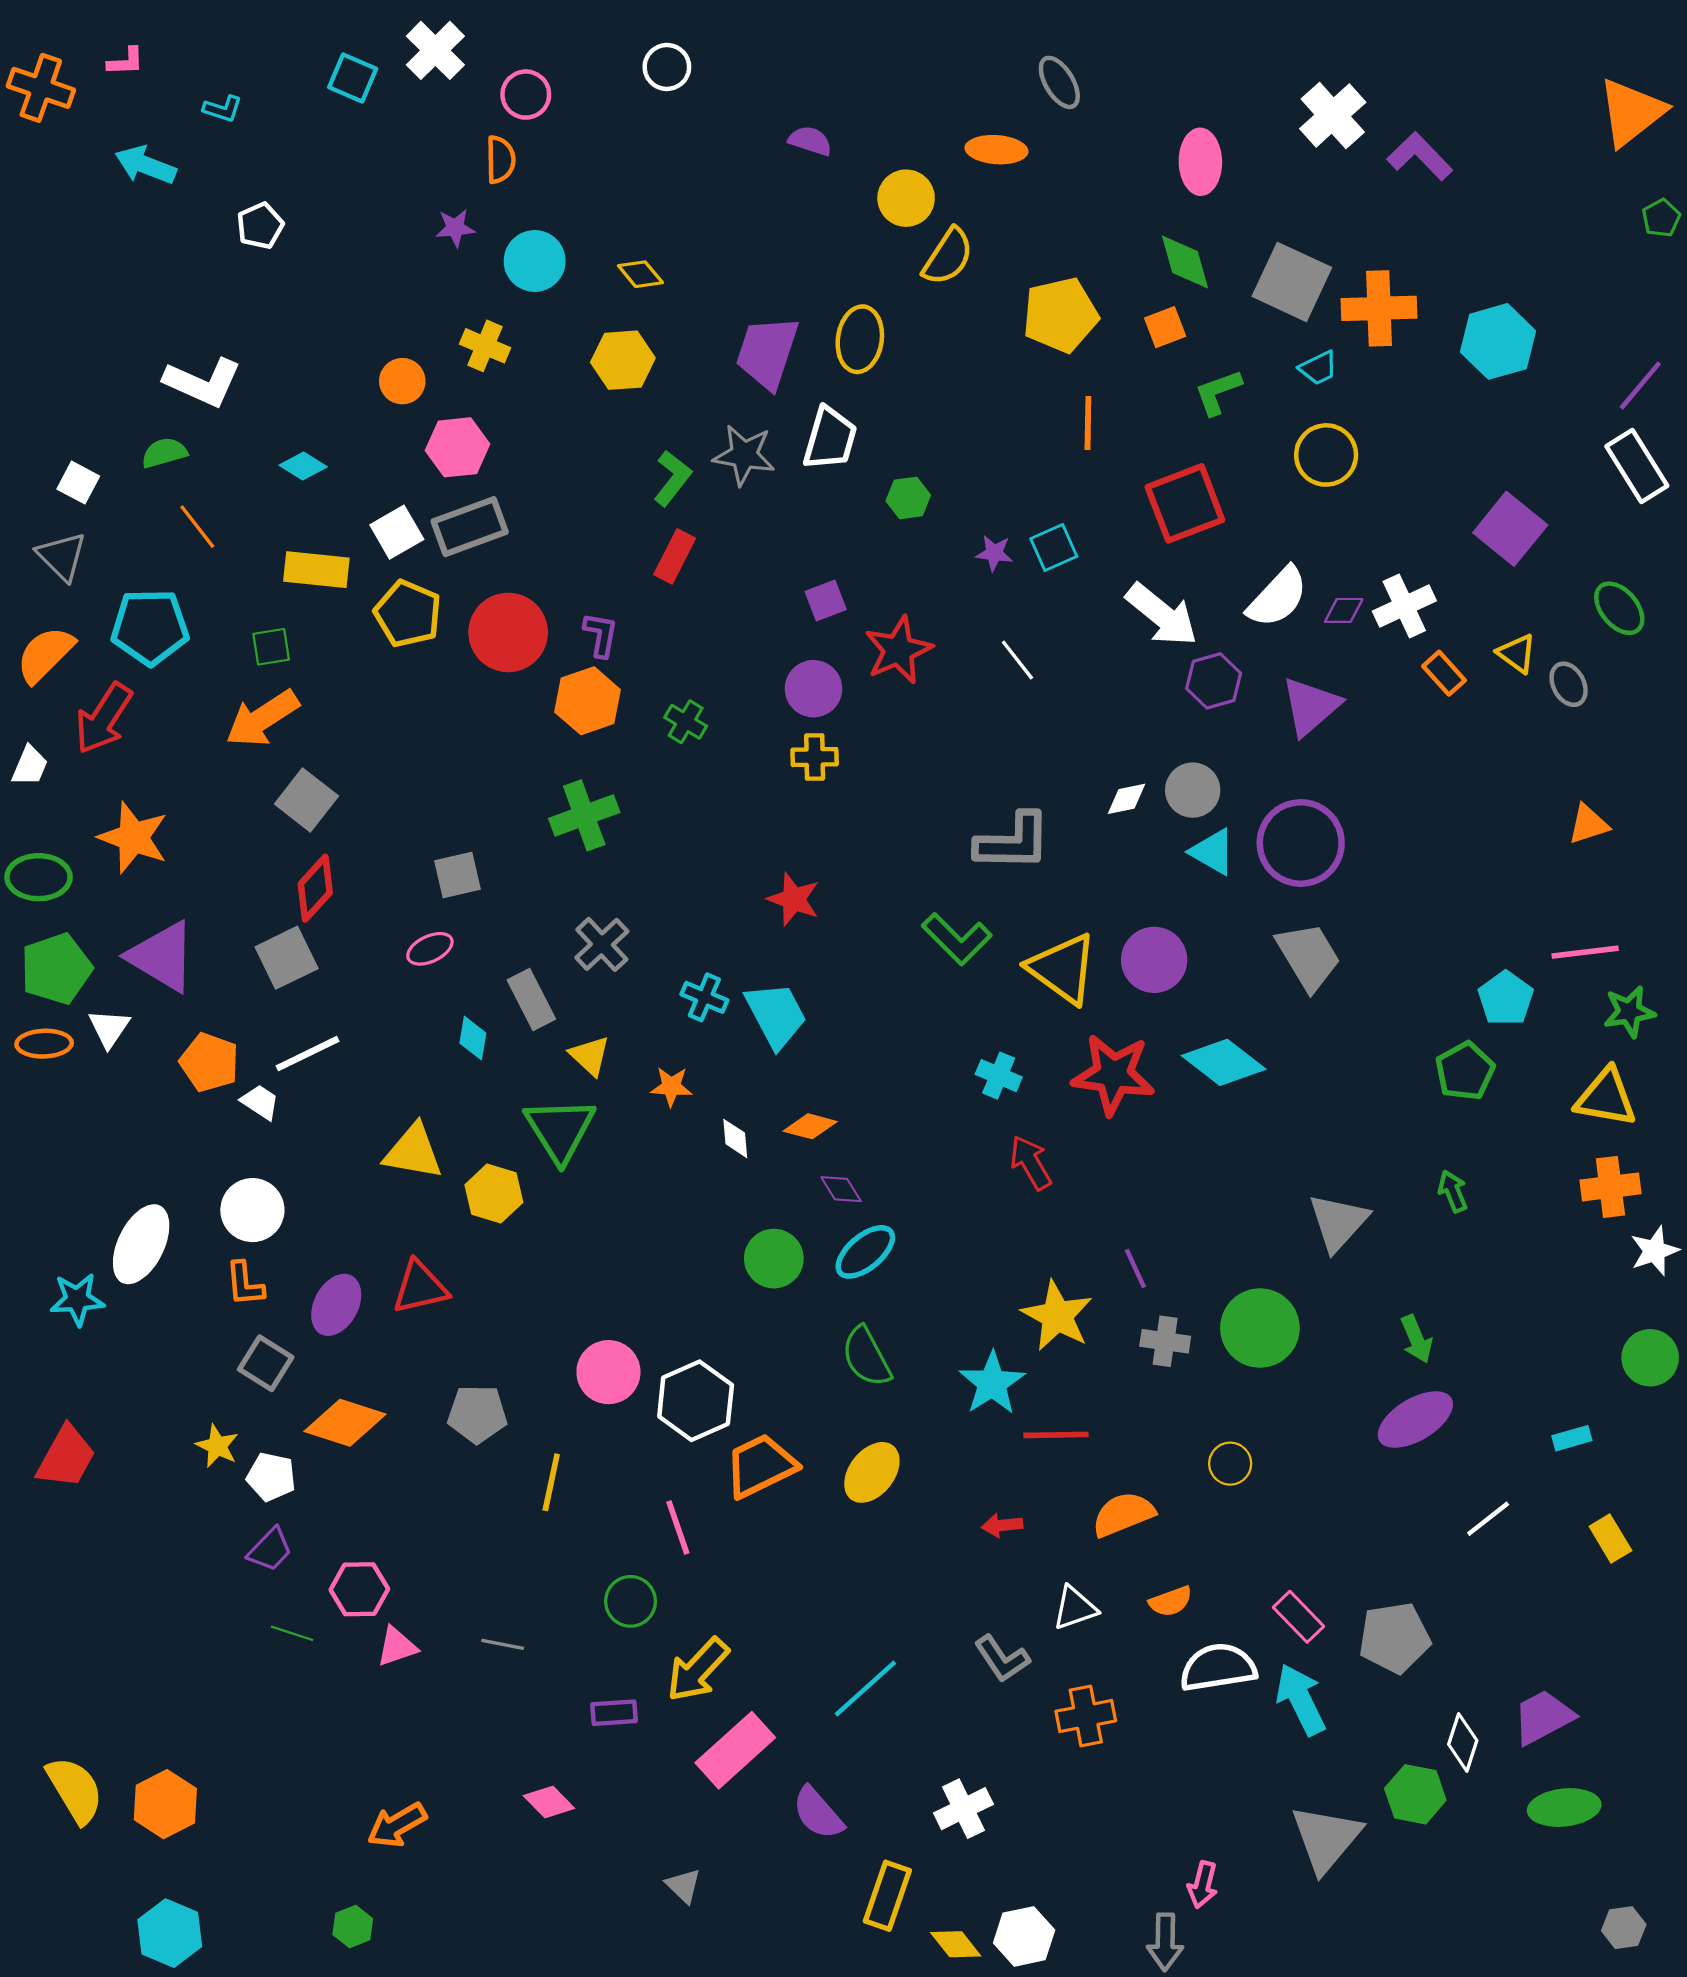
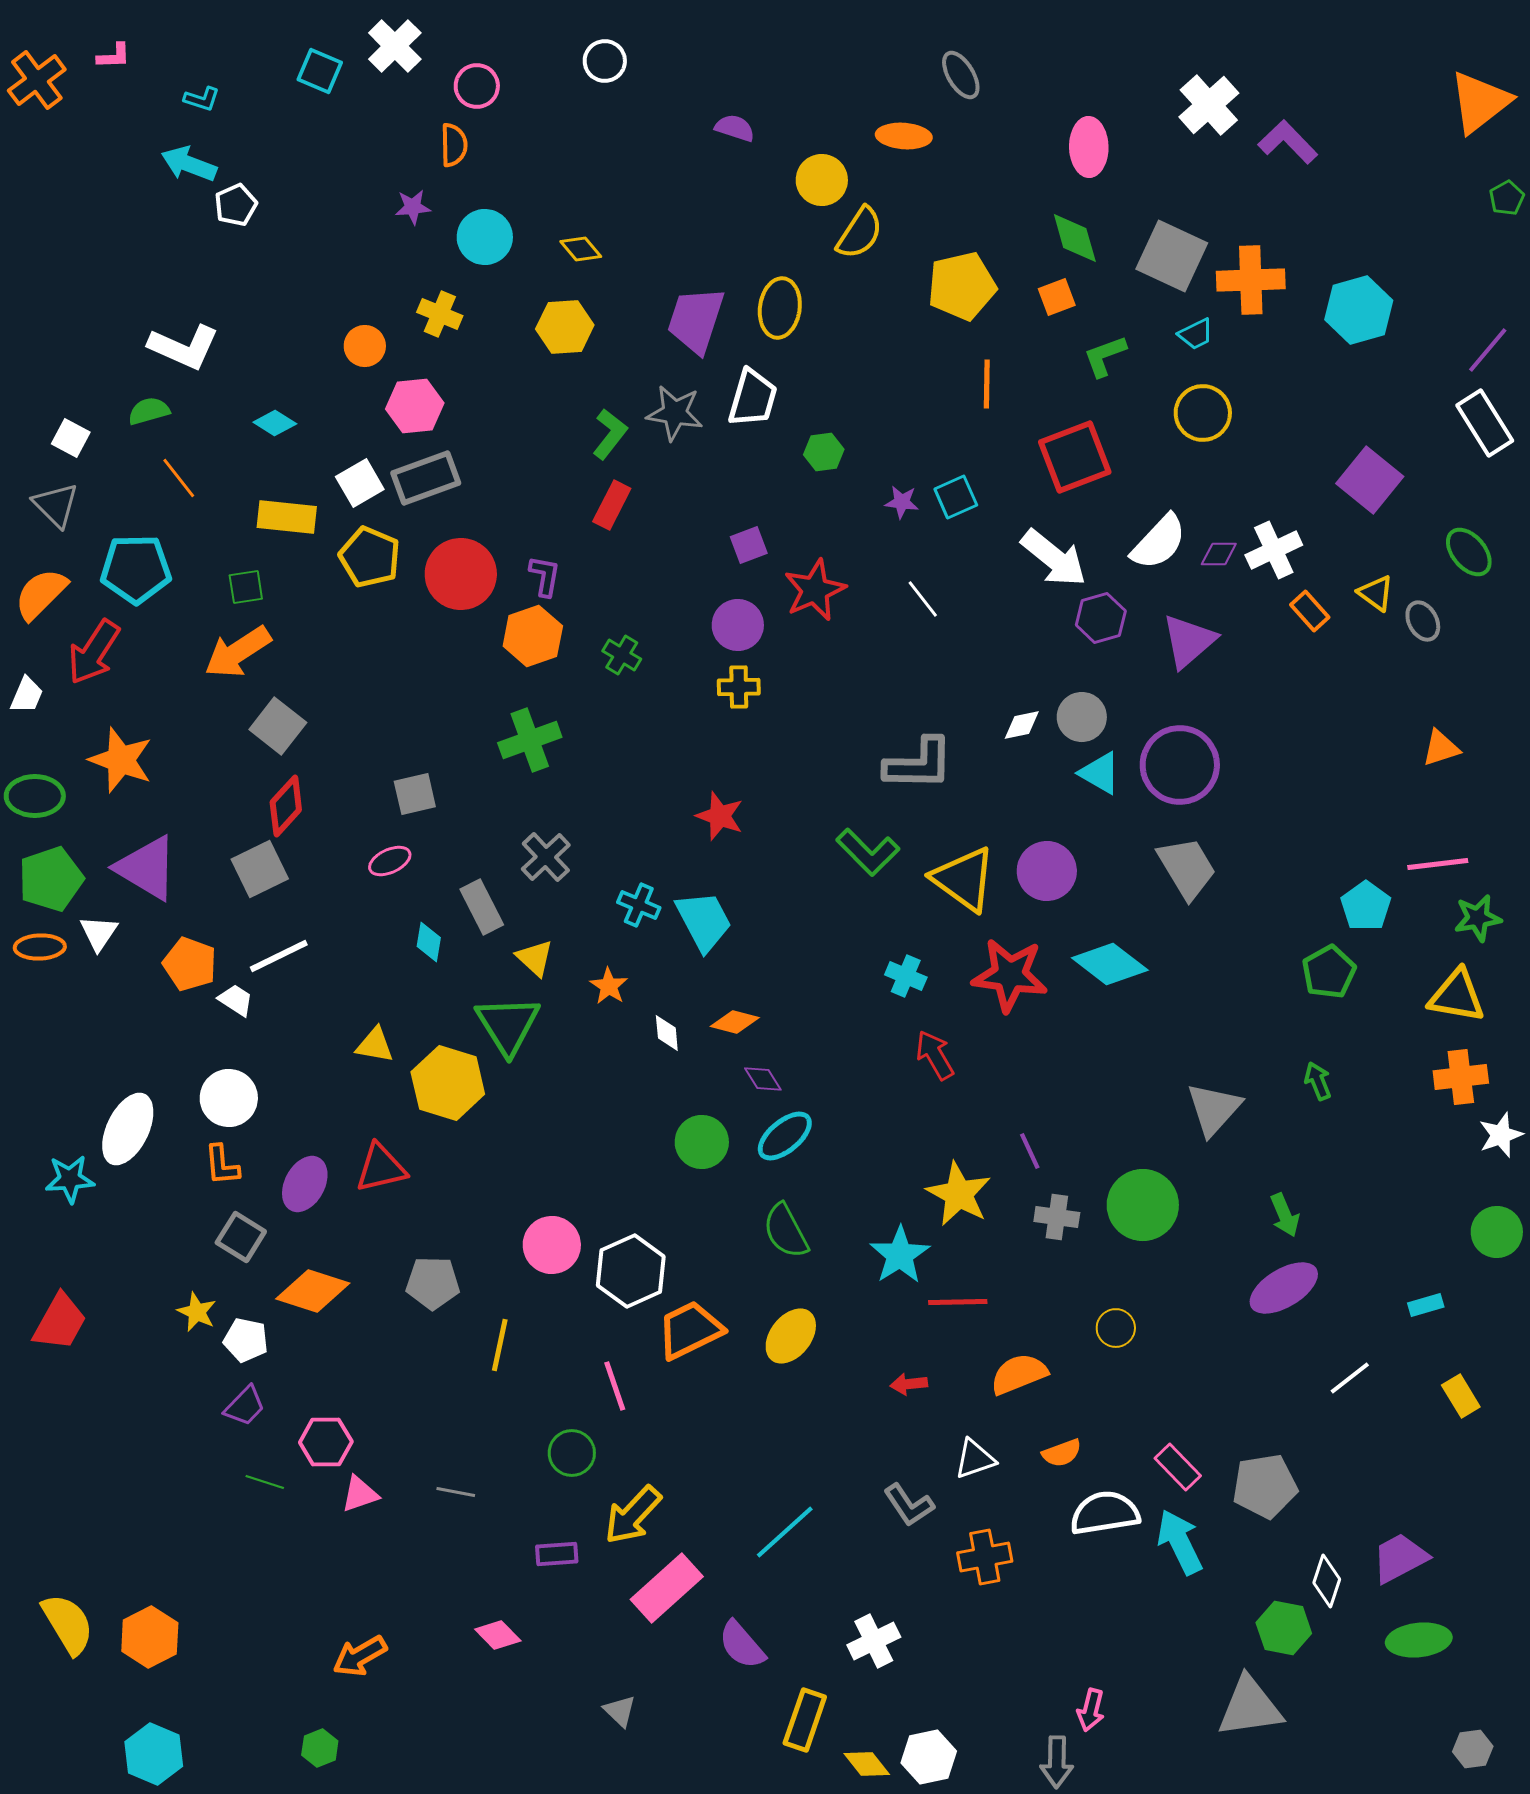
orange cross: (41, 88) -> (37, 80), turned 34
cyan arrow: (146, 165) -> (189, 164), moved
orange star: (671, 1087) -> (609, 986), turned 30
yellow triangle: (413, 1152) -> (375, 1045), size x0.7
yellow hexagon: (494, 1194) -> (448, 1083), size x1.4
gray triangle: (1326, 1838) -> (1250, 1707), moved, turned 42

